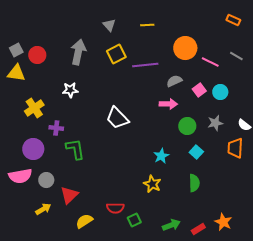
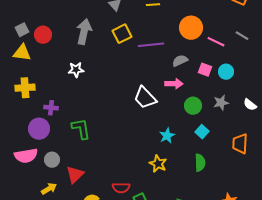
pink square: (199, 90) -> (205, 70), turned -32
yellow cross: (34, 108) -> (25, 88), moved, turned 30
white trapezoid: (117, 118) -> (145, 98), moved
purple cross: (56, 128) -> (51, 108), moved
orange trapezoid: (235, 148) -> (240, 144), moved

